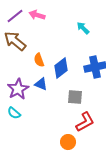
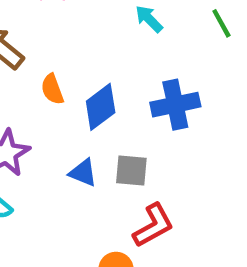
blue triangle: (41, 84) -> (83, 173), moved

